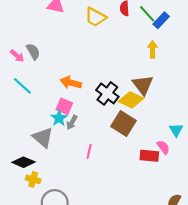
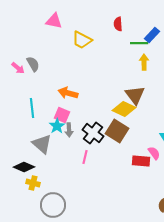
green line: (147, 14) -> (139, 43), moved, turned -48
yellow trapezoid: (96, 17) -> (82, 40), moved
cyan line: (22, 86) -> (32, 108), moved, turned 42
black cross: (107, 93) -> (93, 133), moved
gray arrow: (72, 122) -> (69, 130), turned -32

